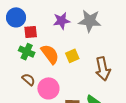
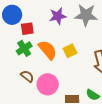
green cross: (27, 52) -> (24, 48), turned 35

